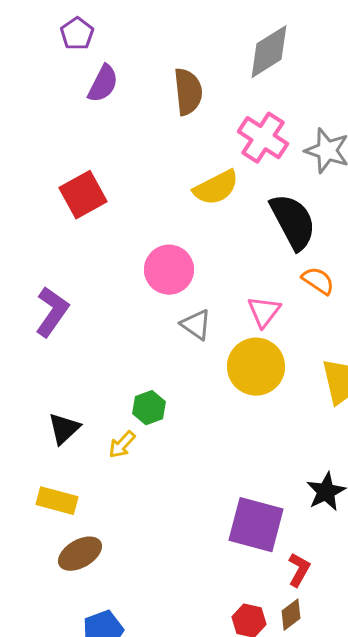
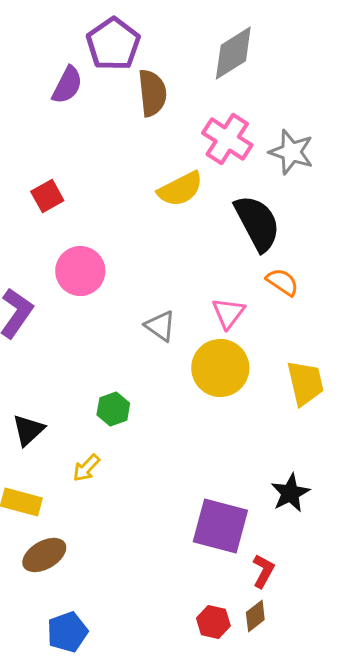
purple pentagon: (77, 34) -> (113, 44), moved, size x1.6
red square: (83, 195) -> (47, 196), size x0.7
pink circle: (169, 270) -> (80, 271), moved
yellow arrow: (122, 445) -> (86, 468), moved

